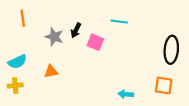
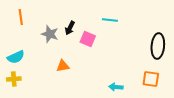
orange triangle: (51, 71) -> (63, 66), moved

